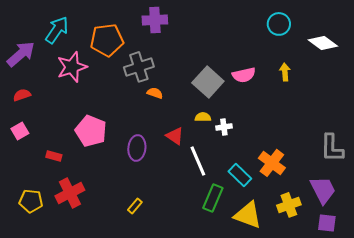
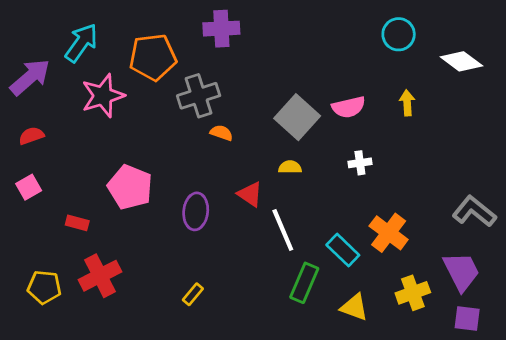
white cross: (224, 127) -> (360, 163), moved
gray L-shape: (332, 148) -> (474, 211), turned 128
yellow triangle: (248, 215) -> (354, 307), size x0.7

